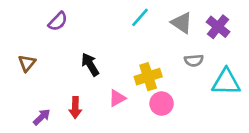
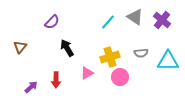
cyan line: (140, 17) -> (108, 22), moved
purple semicircle: (58, 21) -> (52, 22), moved
gray semicircle: (194, 60) -> (141, 53), moved

